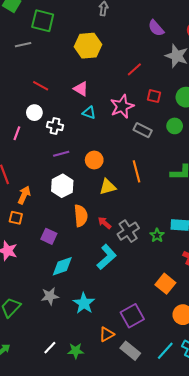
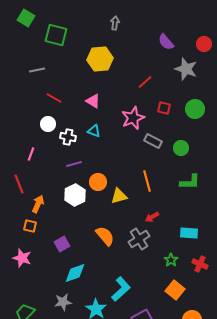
gray line: (23, 45) -> (37, 70), moved
cyan triangle: (89, 113) -> (94, 131), moved
green circle: (175, 126) -> (181, 148), moved
pink line: (17, 133) -> (31, 154), moved
orange circle: (94, 160) -> (98, 182), moved
orange semicircle: (81, 216) -> (105, 236), moved, turned -35
red arrow: (104, 223) -> (152, 217), moved, turned -72
green star: (157, 235) -> (171, 260), moved
purple square: (49, 236) -> (62, 244), turned 35
cyan L-shape: (107, 257) -> (121, 289), moved

